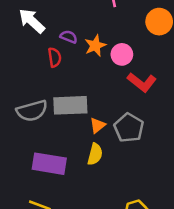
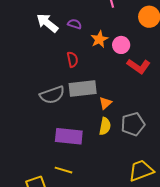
purple semicircle: (69, 37) -> (75, 24), moved
red semicircle: (55, 57) -> (72, 59), moved
gray pentagon: (129, 128) -> (133, 124), moved, turned 30

